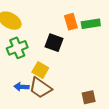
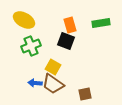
orange rectangle: (71, 22) -> (70, 25), moved
brown square: (89, 97) -> (85, 94), moved

